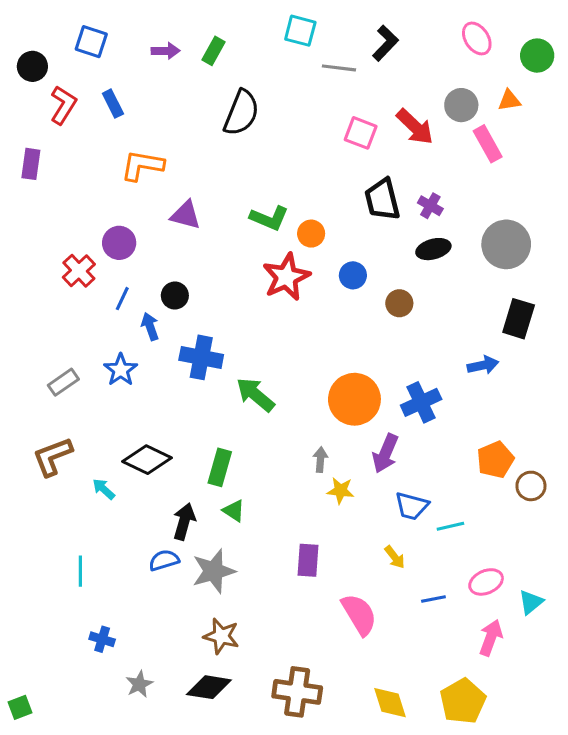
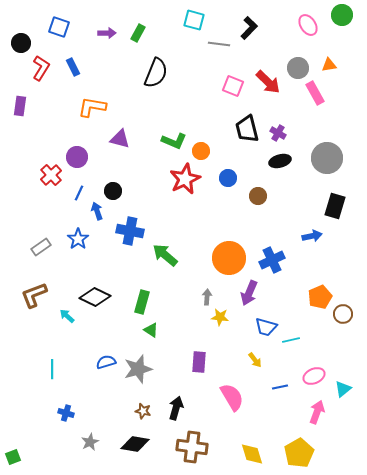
green circle: (537, 56) -> (342, 15), moved
black arrow: (184, 522) -> (176, 408), moved
brown star: (221, 636) -> (143, 411), size x0.7

